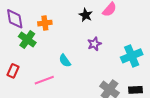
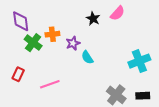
orange cross: (45, 23) -> (52, 34), moved
purple star: (94, 44) -> (73, 43), moved
cyan semicircle: (65, 61) -> (87, 57), moved

